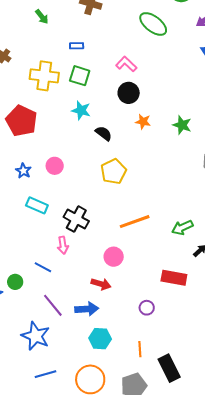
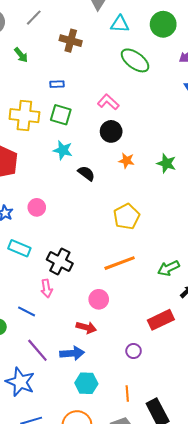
yellow pentagon: (114, 171) -> (126, 216), moved
red rectangle: (174, 278) -> (161, 320), turned -35

